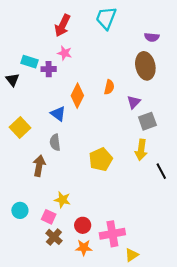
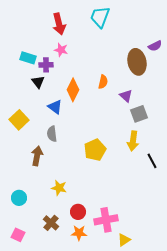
red arrow: (62, 25) -> (59, 24), turned -40
purple semicircle: (152, 37) -> (155, 46), moved, turned -32
black triangle: (13, 80) -> (38, 82), moved
purple triangle: (134, 102) -> (126, 96), turned -32
pink square: (49, 217) -> (18, 235), moved

